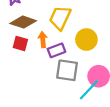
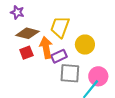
orange arrow: (43, 40) -> (46, 48), size x1.5
red square: (20, 43) -> (26, 53), turned -32

